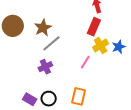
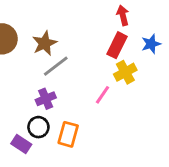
blue star: (119, 47) -> (151, 44), moved
orange rectangle: (79, 96) -> (68, 134), moved
black circle: (49, 99) -> (38, 127), moved

